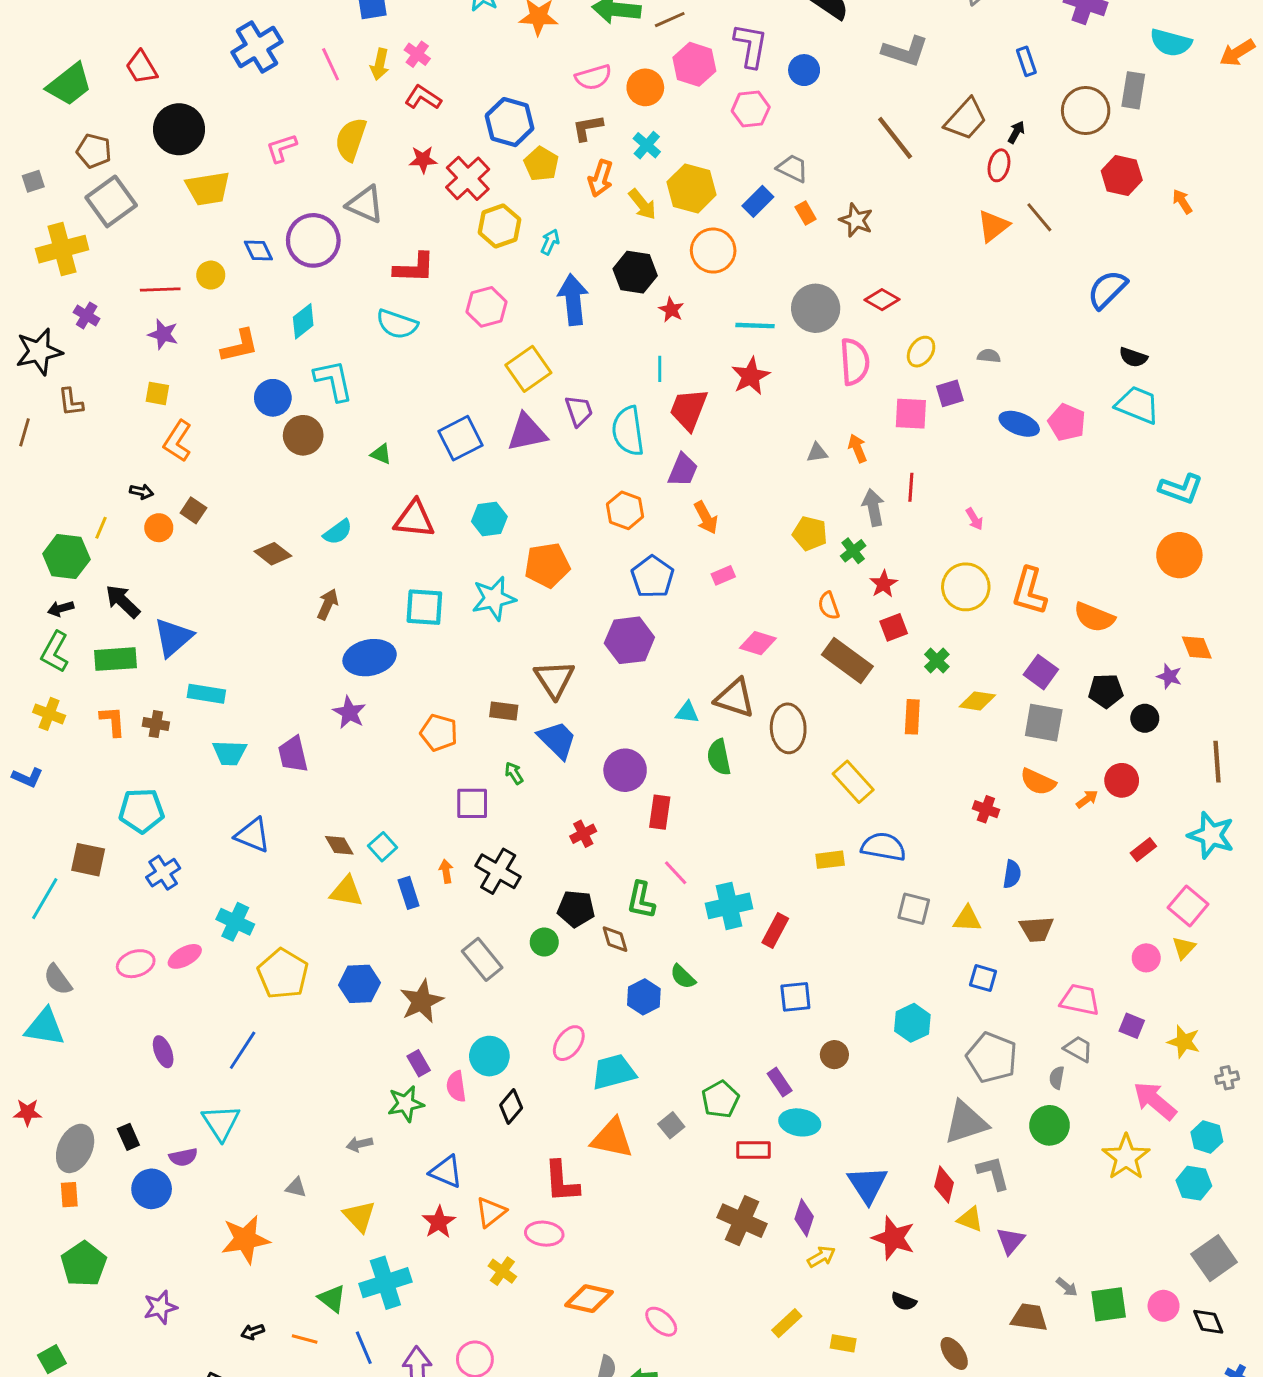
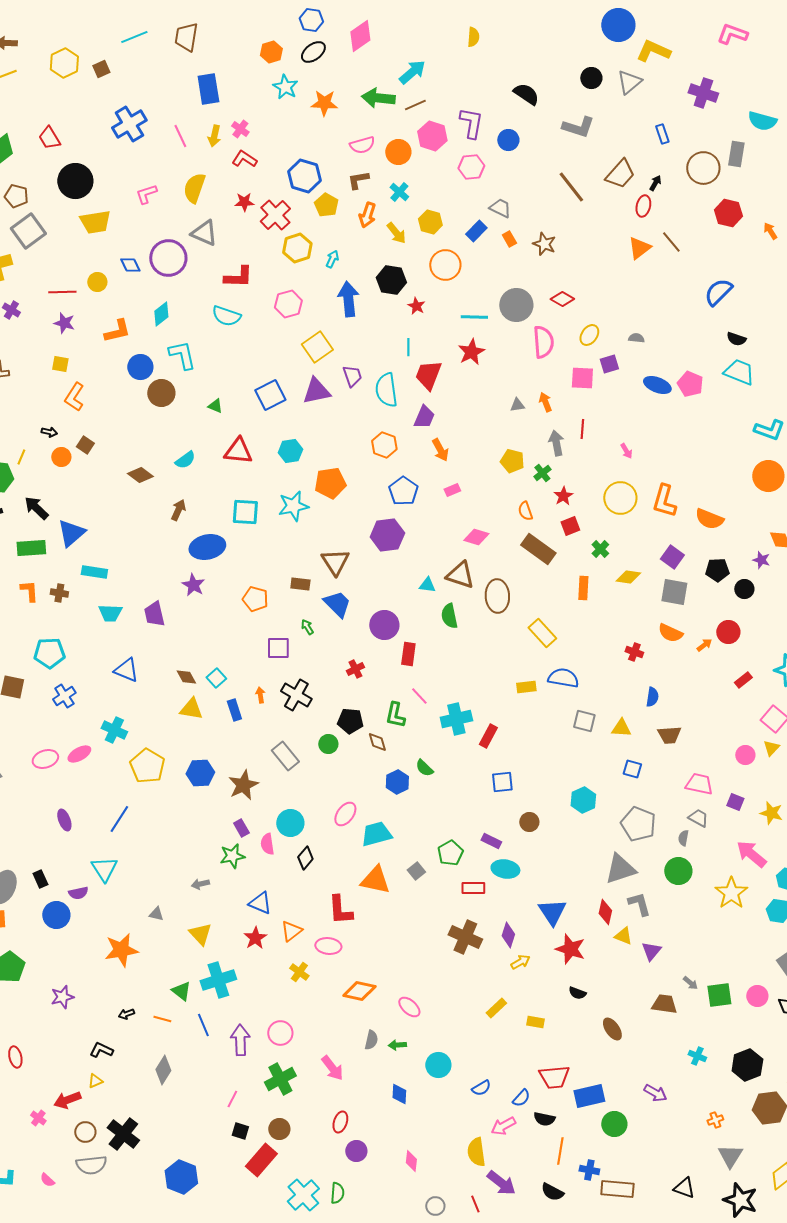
yellow hexagon: (691, 188) -> (430, 222), size x0.7
purple rectangle: (780, 1082) -> (491, 841), turned -30

